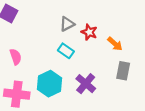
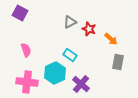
cyan rectangle: (66, 51) -> (70, 55), moved
purple cross: (86, 84) -> (81, 84), moved

